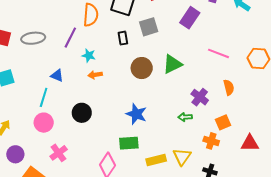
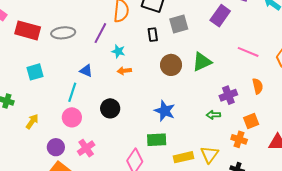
purple cross: (200, 97) -> (228, 95), turned 30
purple circle: (15, 154) -> (56, 147), moved

